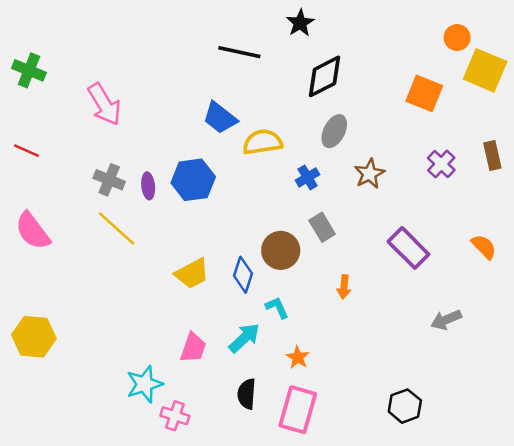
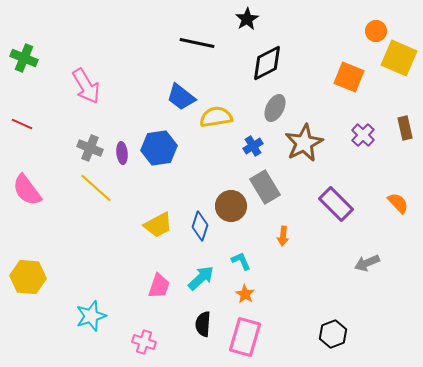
brown star: (370, 174) -> (304, 143), size x1.5
gray rectangle: (322, 227) -> (265, 187), size x1.4
cyan L-shape: (277, 308) -> (241, 261), moved
cyan star: (144, 384) -> (91, 316), moved

